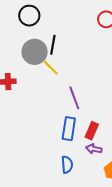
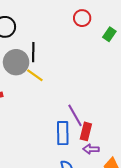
purple line: (74, 98) -> (75, 115), moved

